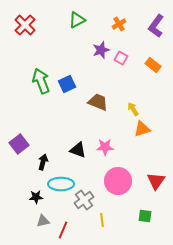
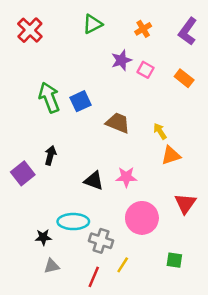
black arrow: (43, 162) -> (50, 155), moved
red triangle: (156, 181) -> (185, 203), moved
gray cross: (84, 200) -> (101, 241), turned -36
yellow line: (102, 220) -> (123, 265), turned 40
red line: (63, 230) -> (94, 277), moved

